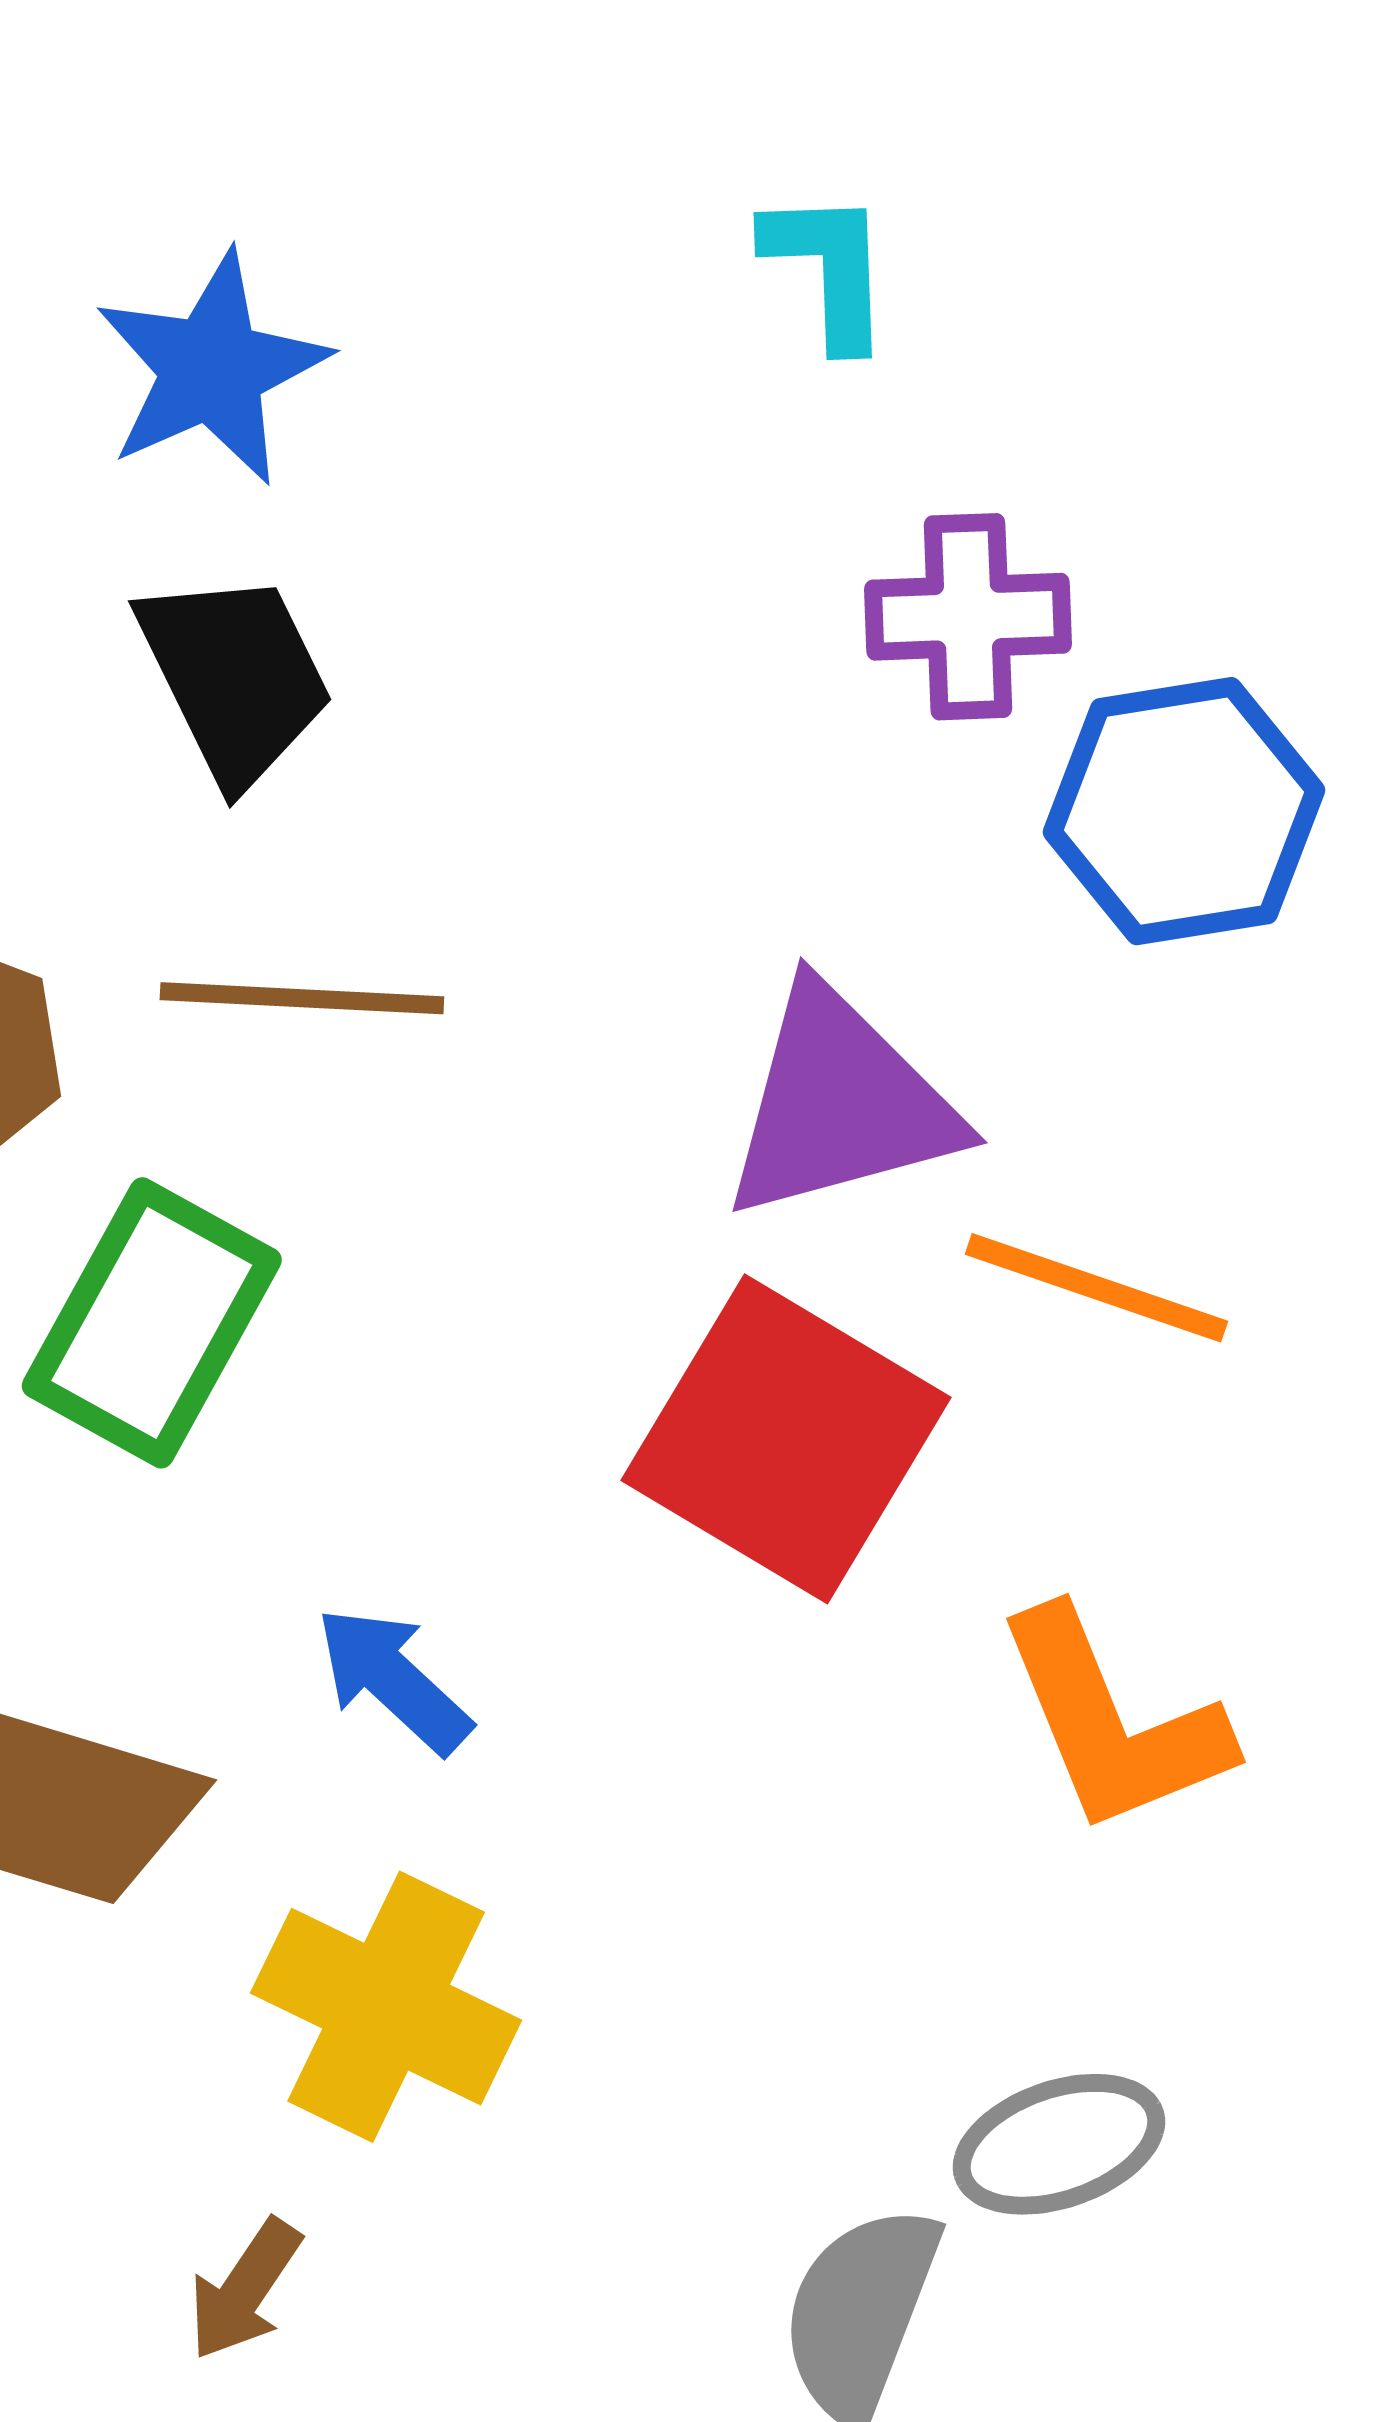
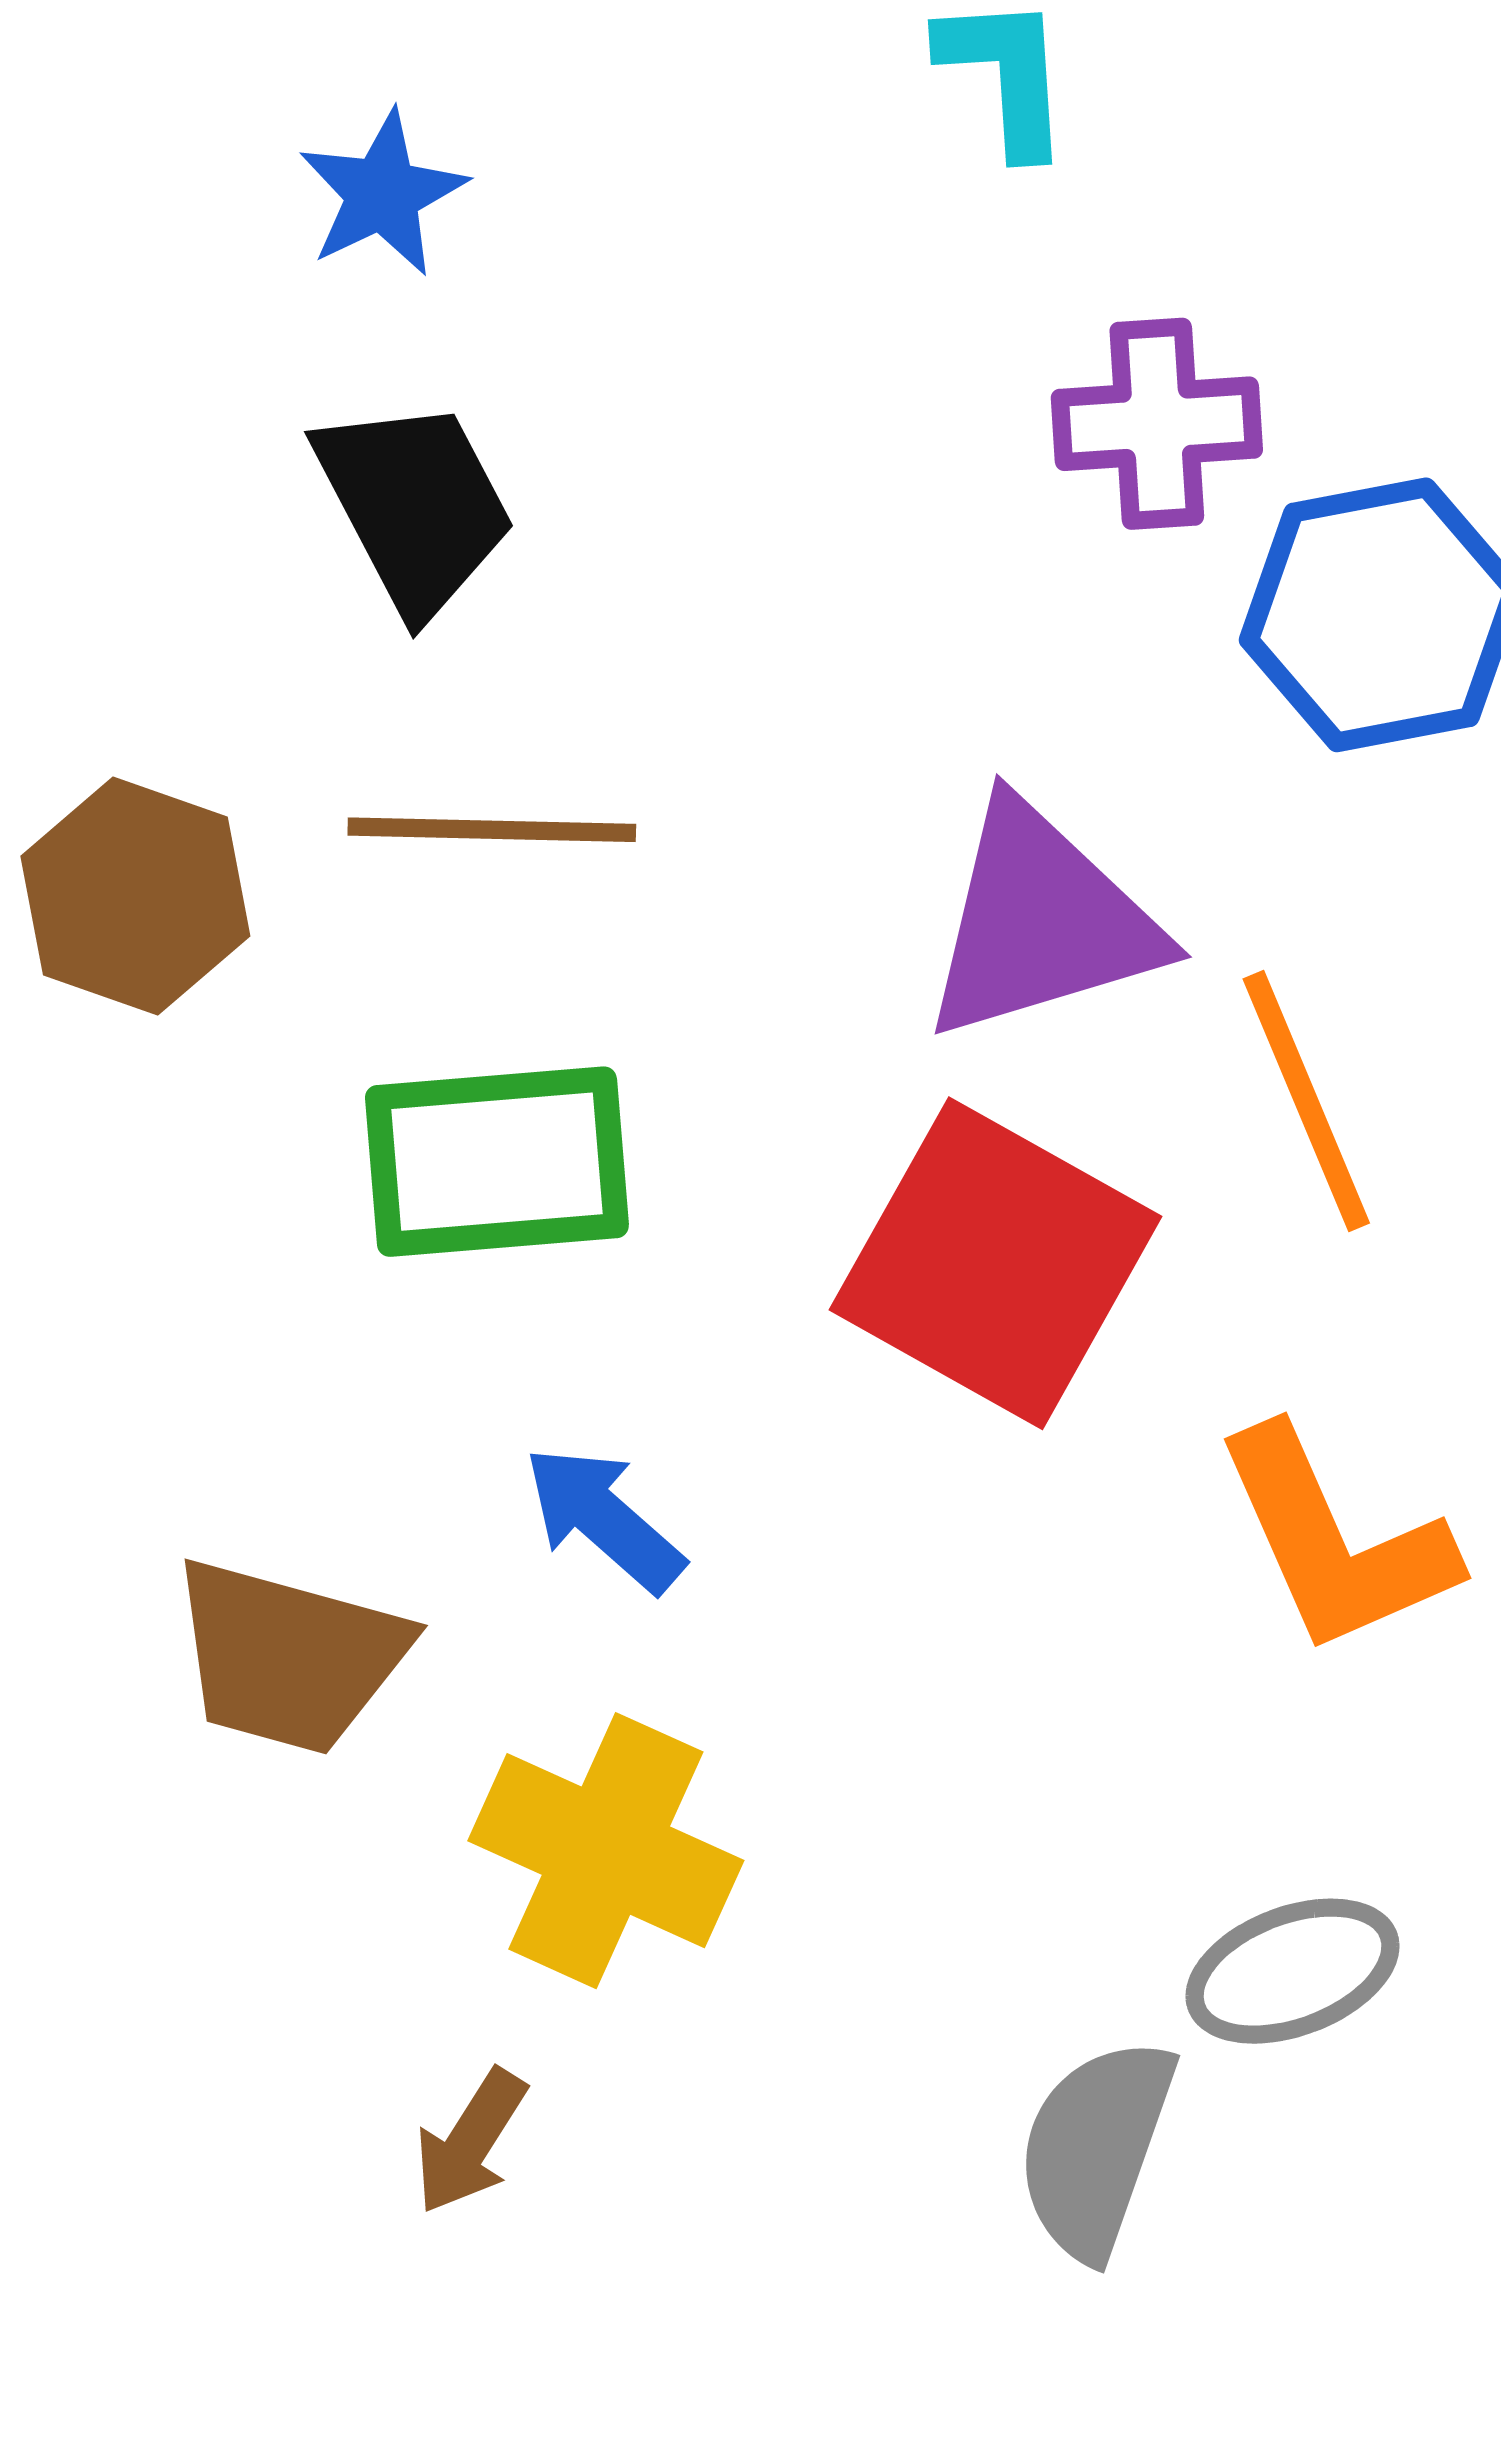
blue star: (212, 369) -> (383, 194), size x0.7
orange line: (1096, 1288) -> (1306, 1101), turned 50
green rectangle: (152, 1323) -> (497, 1162), moved, turned 58

